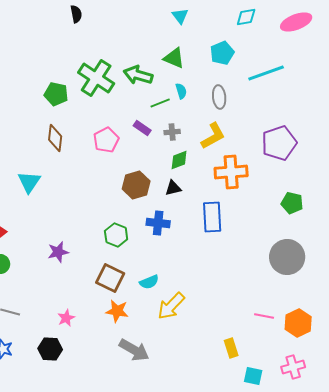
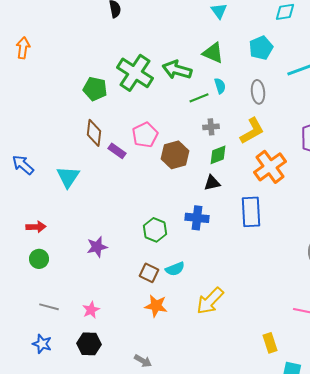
purple rectangle: (142, 128) -> (117, 151), moved
orange cross: (231, 172) -> (270, 167), turned -32
brown hexagon: (136, 185) -> (175, 155), moved
brown square: (110, 278) -> (149, 273), size x0.7
cyan semicircle: (149, 282) -> (175, 269), moved
pink star: (66, 318) -> (91, 310), moved
gray arrow: (134, 350) -> (143, 361), moved, size x0.6

